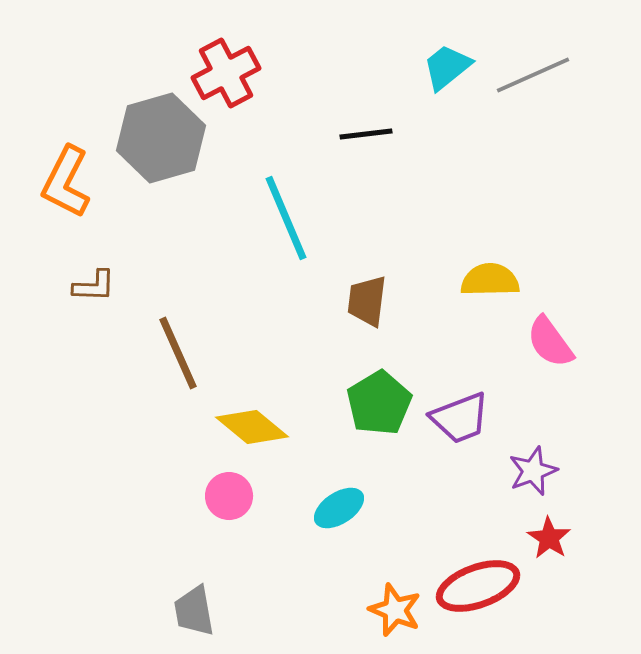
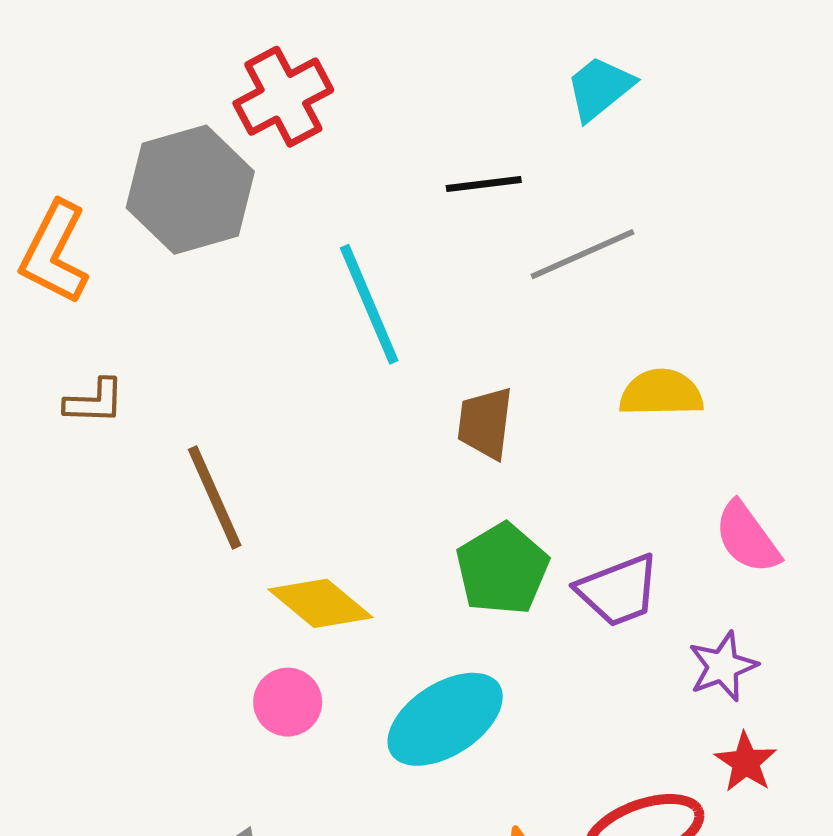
gray line: (533, 75) -> (583, 254), moved
pink semicircle: (550, 342) -> (747, 537), moved
cyan ellipse: (339, 508) -> (445, 719), size x1.6

